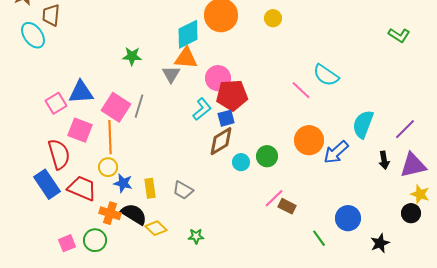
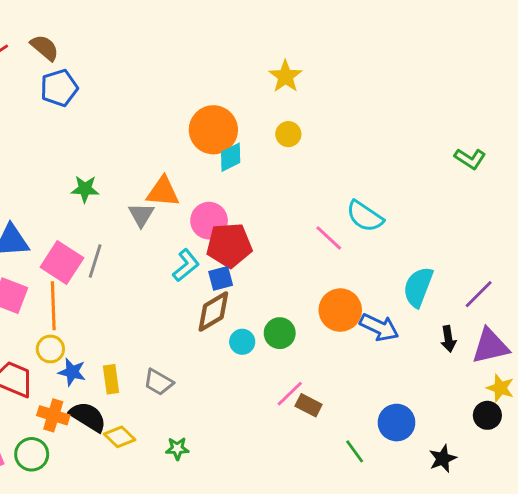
cyan diamond: (188, 34) -> (231, 157), moved, size x0.7
blue arrow: (336, 152) -> (379, 327), turned -112

